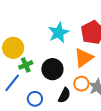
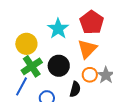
yellow circle: (13, 48) -> (26, 44), moved
green cross: (26, 65) -> (32, 66), size x1.5

